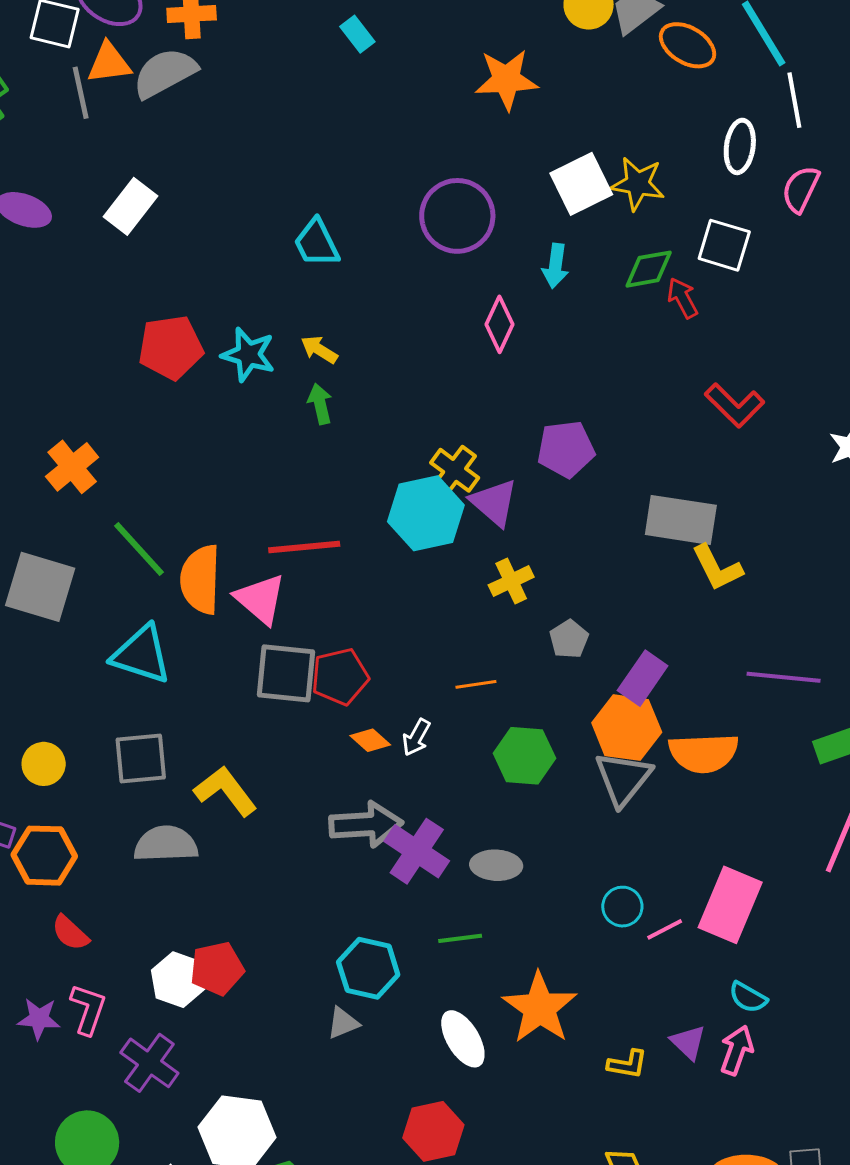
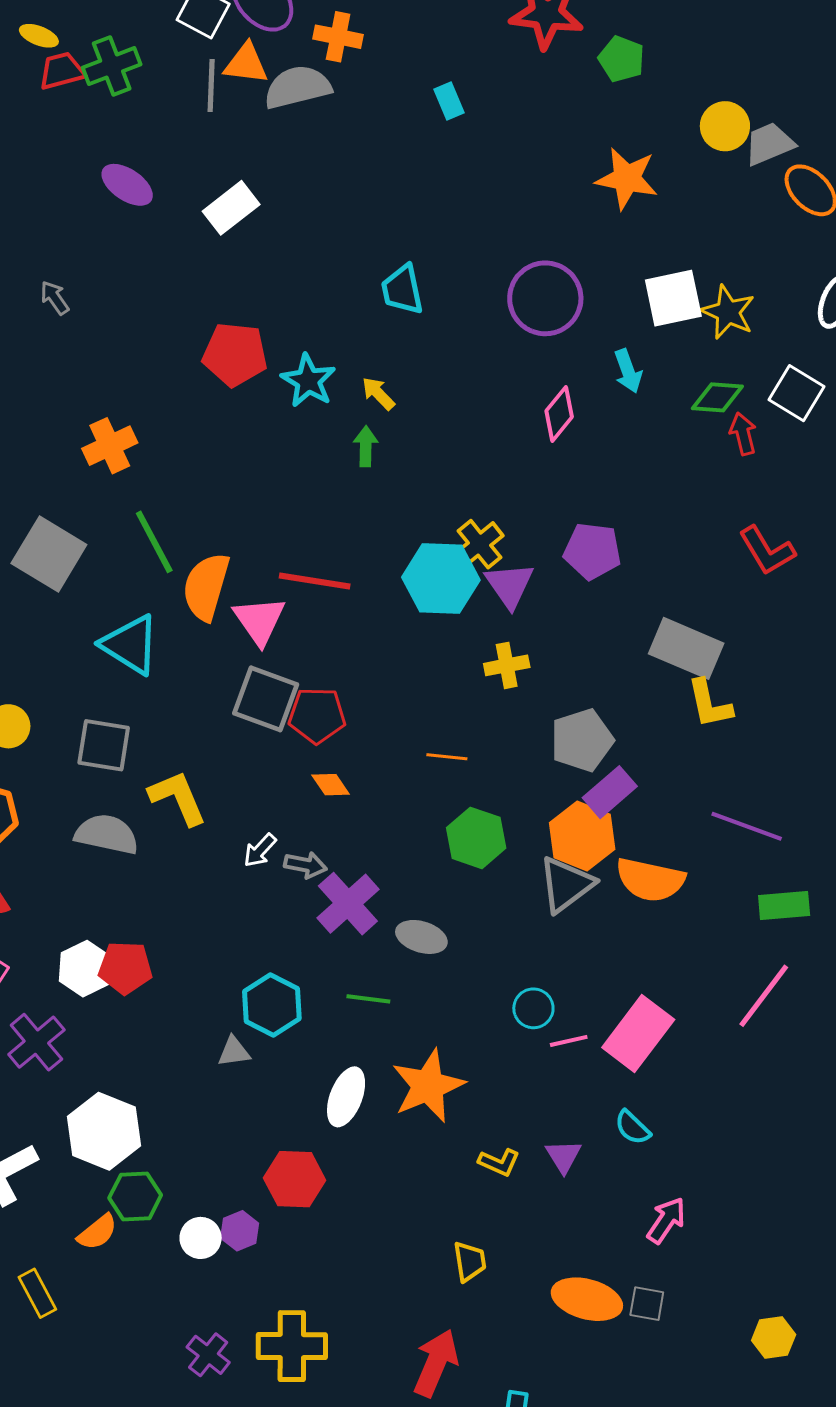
cyan rectangle: (357, 34) -> (449, 101), moved
cyan arrow: (555, 266) -> (628, 371), turned -42
gray pentagon: (569, 639) -> (582, 740), moved, size x1.6
white arrow: (416, 737) -> (260, 850), moved
gray arrow: (366, 824) -> (305, 865), size x0.6
white ellipse: (463, 1039) -> (346, 1097), turned 38
pink arrow: (737, 1050) -> (666, 1220), moved

